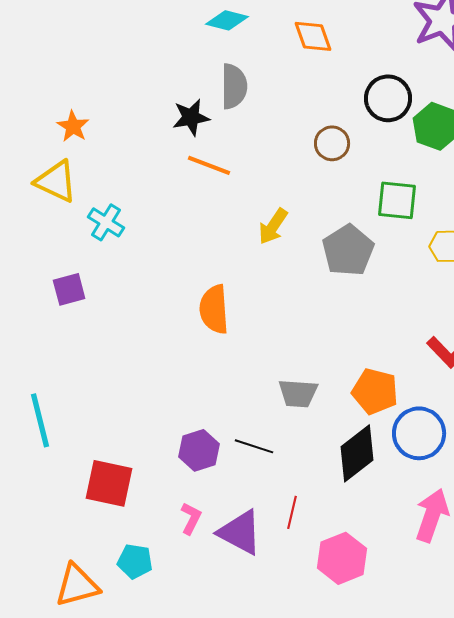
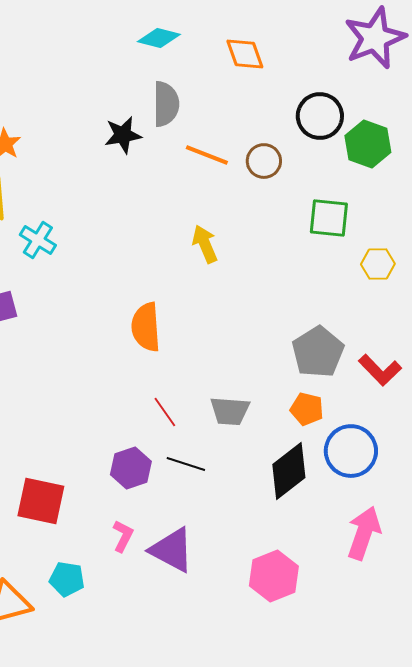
orange line: (209, 165) -> (207, 155), moved
yellow arrow: (273, 226) -> (205, 244), turned 123
gray pentagon: (348, 250) -> (318, 352), moved
orange pentagon: (375, 391) -> (307, 409), size x0.7
red line: (292, 512) -> (165, 412), moved, turned -48

